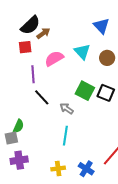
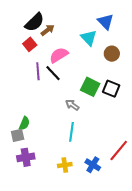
red square: (25, 47) -> (30, 44), turned -32
cyan triangle: (82, 52) -> (89, 38), moved
black line: (42, 97) -> (53, 73), moved

